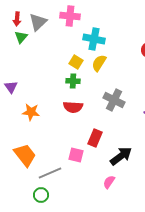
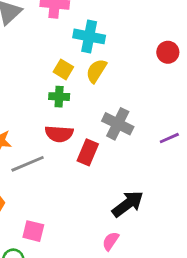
red rectangle: (95, 138) -> (88, 152), moved
pink square: (76, 155) -> (33, 231), moved
gray line: (50, 173) -> (28, 164), moved

